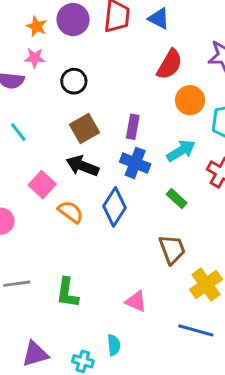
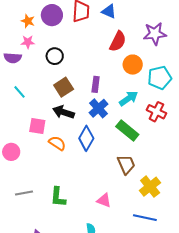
blue cross: (135, 163) -> (98, 108), turned 30
pink square: (42, 185) -> (37, 126), turned -30
green rectangle: (177, 199) -> (127, 130), size x1.6

